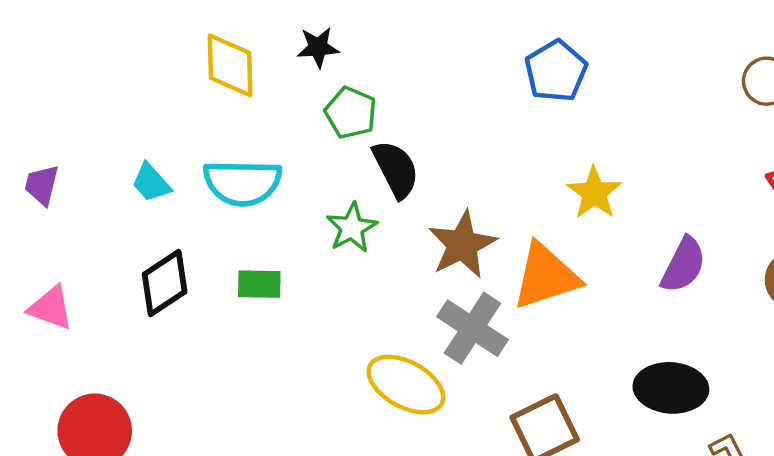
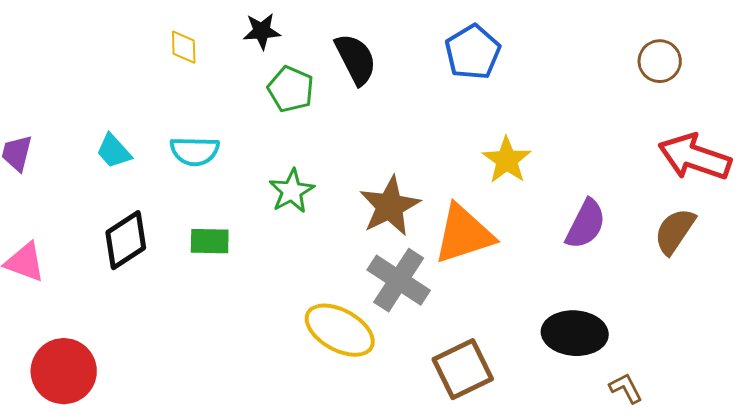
yellow diamond: (230, 65) -> (184, 47), size x0.6
black semicircle: (396, 169) -> (356, 59), moved
cyan semicircle: (242, 183) -> (195, 151), size x0.7

